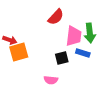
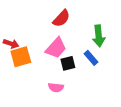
pink trapezoid: (74, 36) -> (56, 48), moved, turned 35
blue rectangle: (83, 53) -> (91, 58), turned 32

